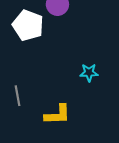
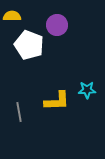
yellow L-shape: (57, 115) -> (57, 101), moved

